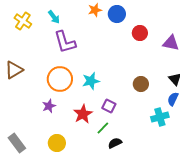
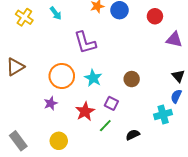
red circle: (140, 33) -> (155, 16), moved
purple L-shape: (65, 42) -> (85, 43), moved
cyan star: (91, 81) -> (93, 78), turned -30
brown circle: (141, 84) -> (132, 79), moved
black semicircle: (115, 143) -> (133, 135), moved

